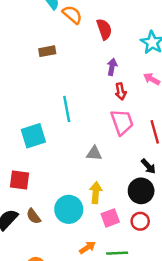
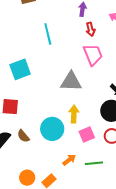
cyan line: (67, 109) -> (48, 34), moved
gray triangle: (94, 153) -> (71, 82), size x1.6

